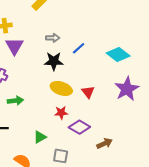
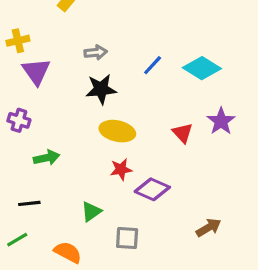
blue line: (79, 48) -> (153, 65), moved
purple star: (127, 89) -> (221, 121), size x0.7
red triangle: (88, 92) -> (183, 133), moved
brown arrow: (105, 143) -> (209, 228), moved

